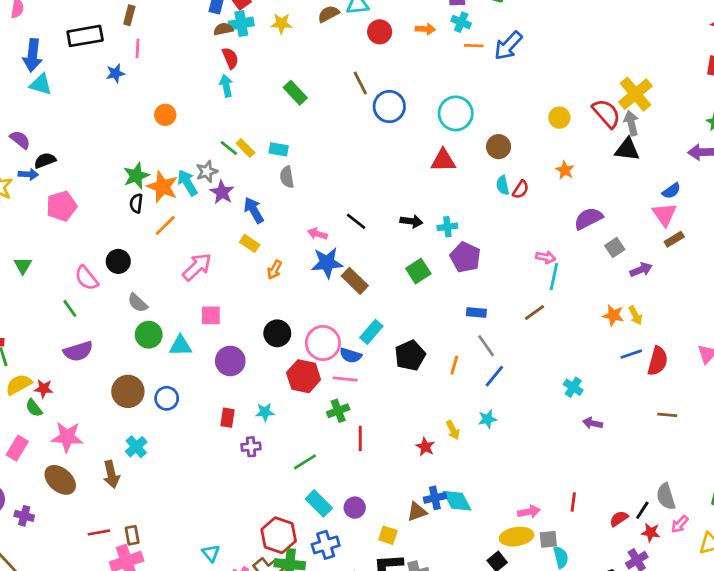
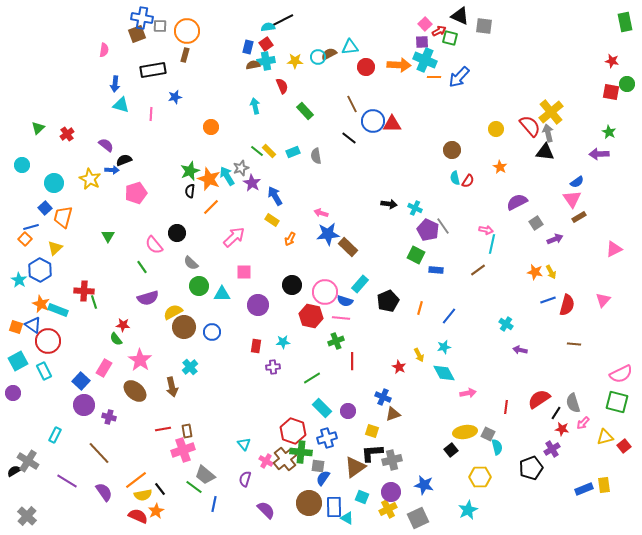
cyan cross: (461, 22) -> (425, 60), size x1.6
orange arrow: (425, 29) -> (399, 65), size x1.6
pink line: (138, 48) -> (151, 114), moved
blue arrow: (33, 55) -> (115, 84), size x0.7
red semicircle: (230, 58) -> (282, 86), moved
cyan circle: (456, 113) -> (318, 57), moved, size x0.6
cyan rectangle: (279, 149) -> (293, 152), turned -32
red triangle: (443, 160) -> (392, 124), moved
gray semicircle: (287, 177) -> (316, 156), moved
black line: (356, 221) -> (349, 138), moved
cyan cross: (447, 227) -> (415, 208), turned 32
green square: (418, 271) -> (416, 255), moved, turned -30
gray line: (486, 346) -> (443, 226), moved
yellow semicircle: (19, 384) -> (173, 312), moved
pink star: (67, 437) -> (140, 360), turned 30
blue cross: (435, 498) -> (383, 397), moved, turned 35
cyan diamond: (457, 501) -> (444, 373), moved
pink arrow: (529, 512) -> (468, 393), moved
red semicircle: (619, 519) -> (539, 399), moved, size x1.6
gray square: (548, 539) -> (488, 434), turned 32

